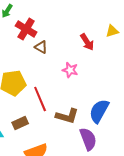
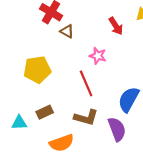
red line: (40, 99) -> (86, 83), moved
brown L-shape: (67, 116) -> (86, 117), moved

